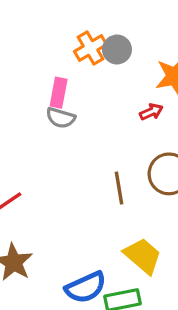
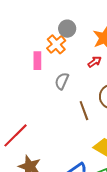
orange cross: (90, 48) -> (56, 44), moved
gray semicircle: (61, 118) -> (62, 81), moved, turned 108

